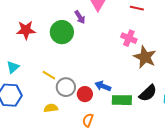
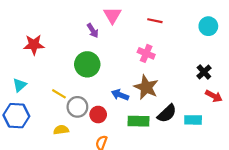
green circle: (62, 32) -> (87, 64), moved
brown star: (145, 57) -> (146, 87), moved
blue arrow: (103, 86) -> (120, 95), moved

